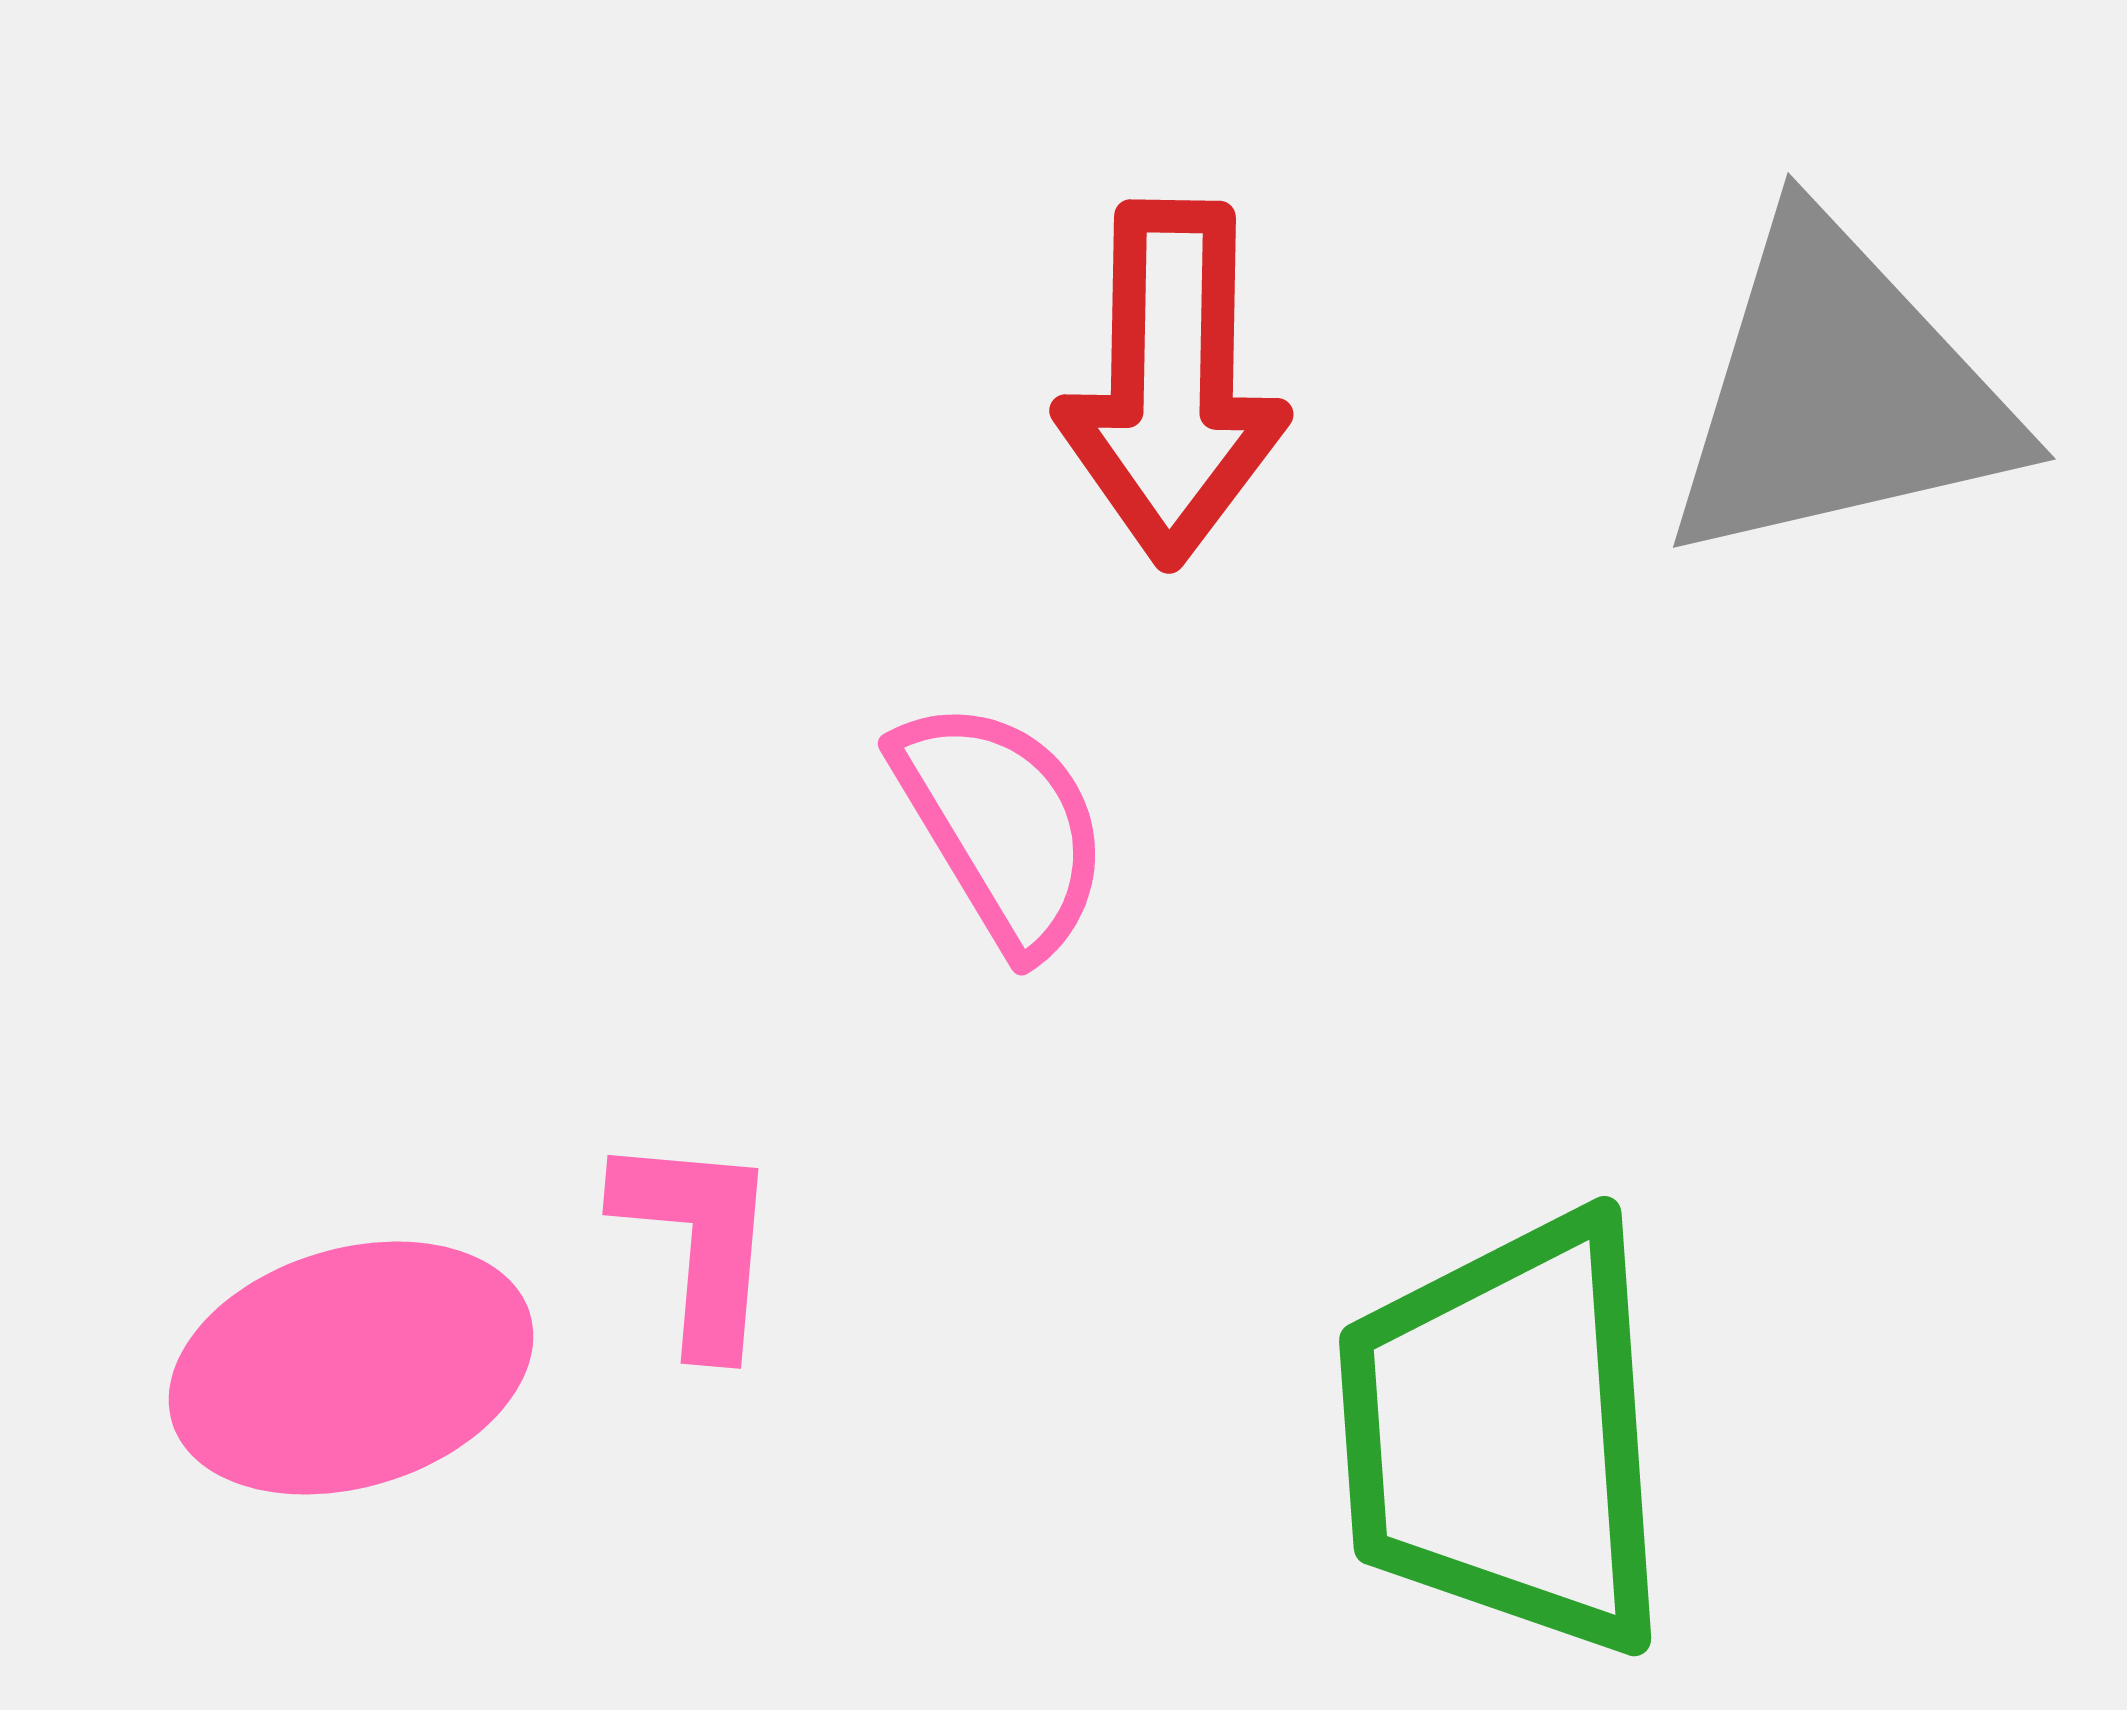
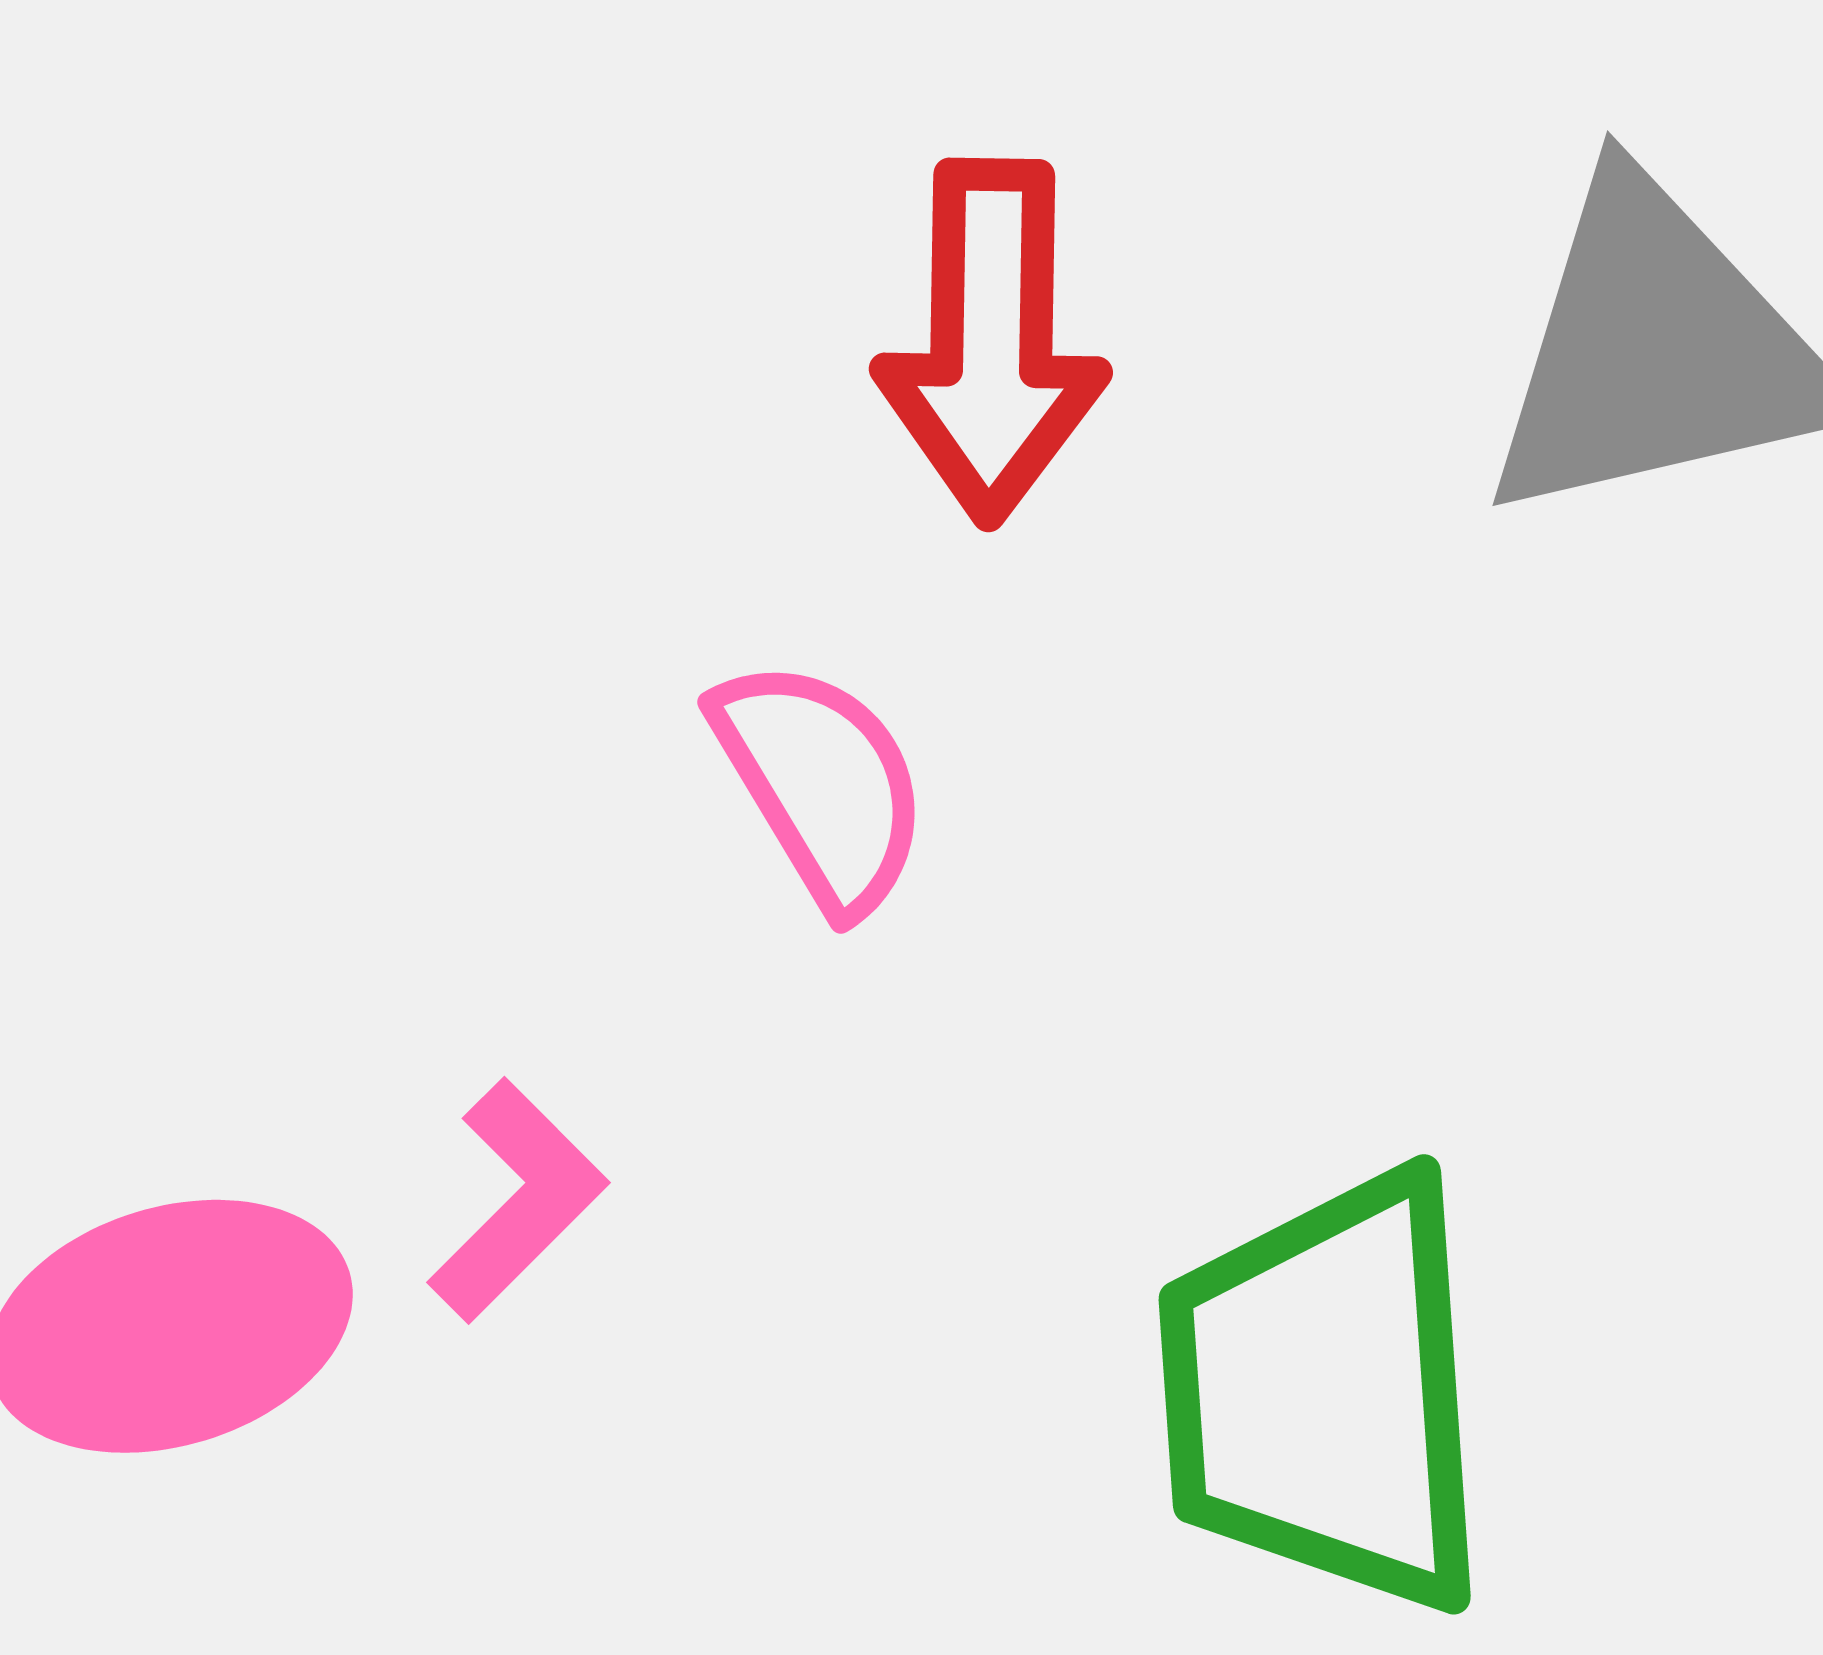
pink L-shape: (698, 1242) -> (517, 1200), turned 40

